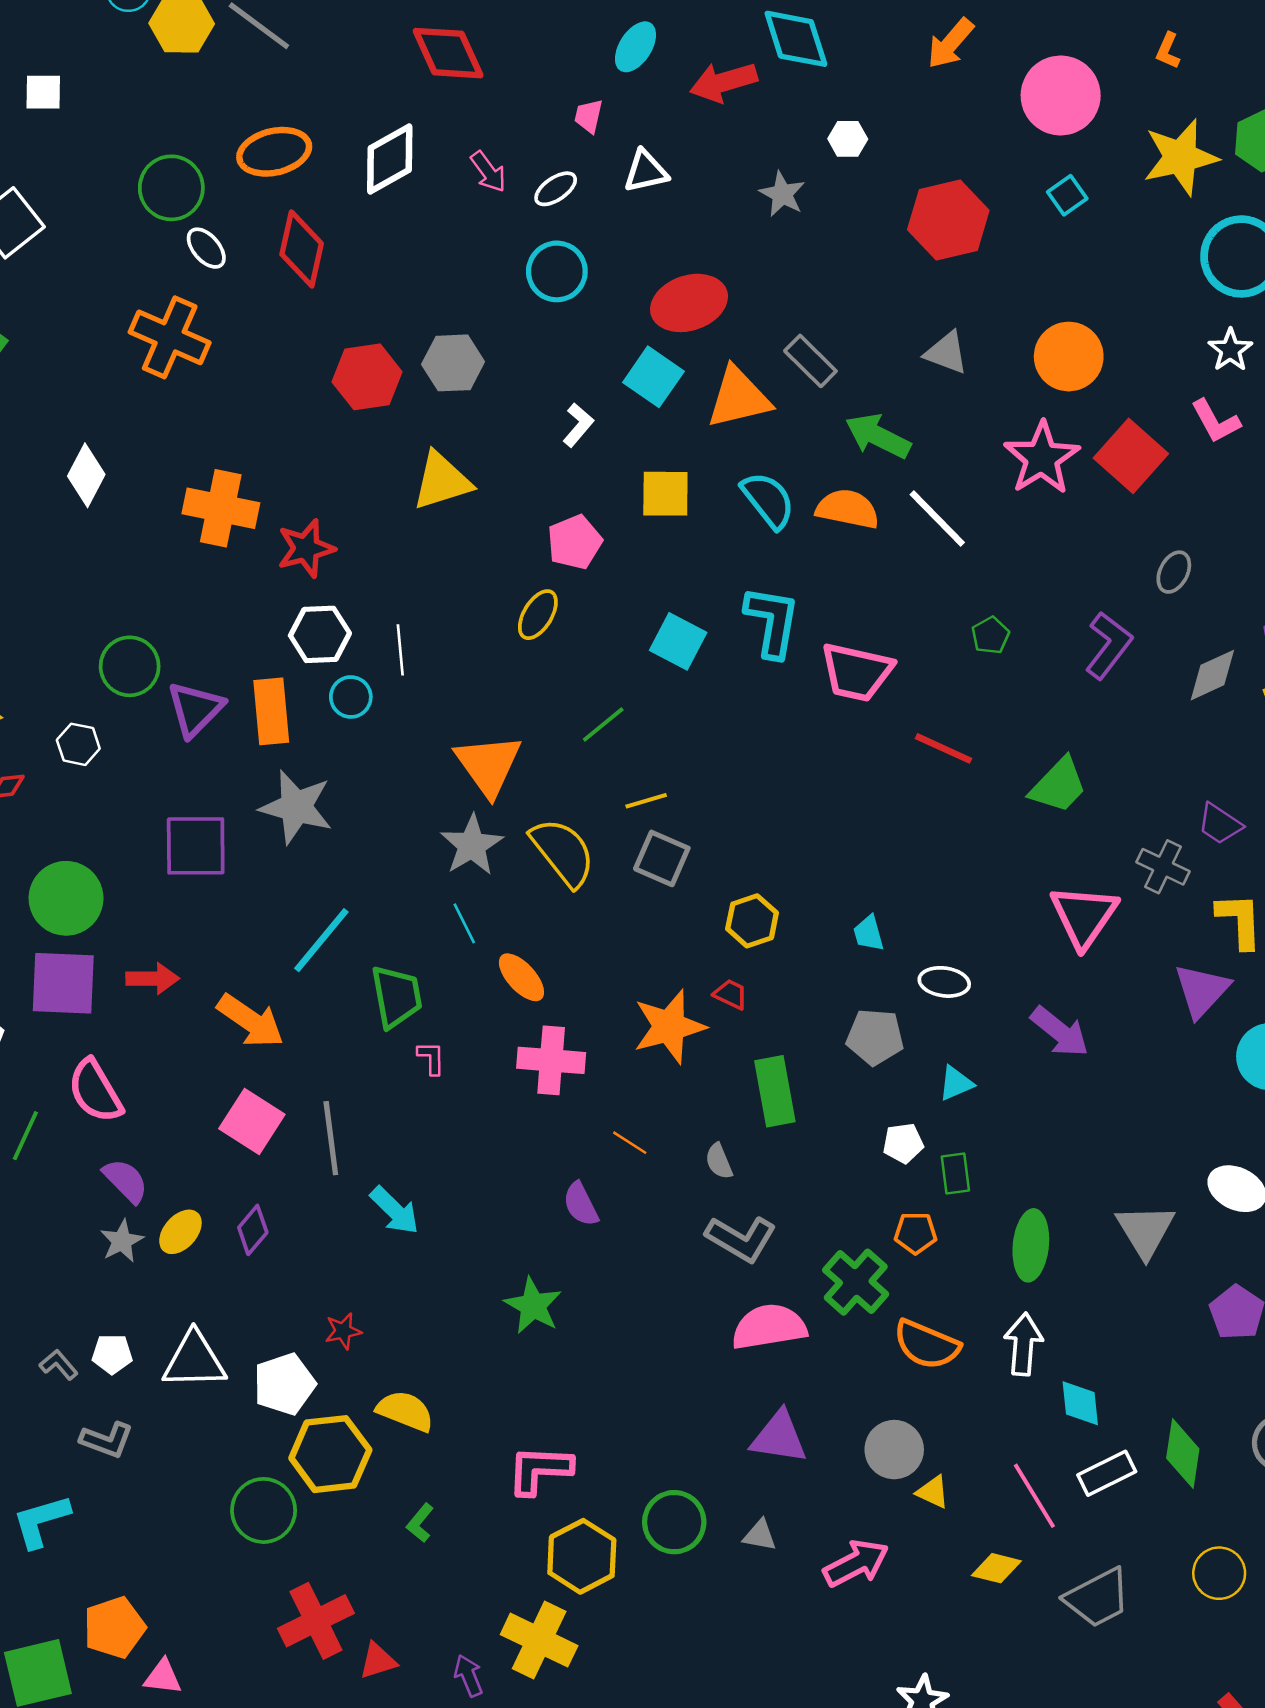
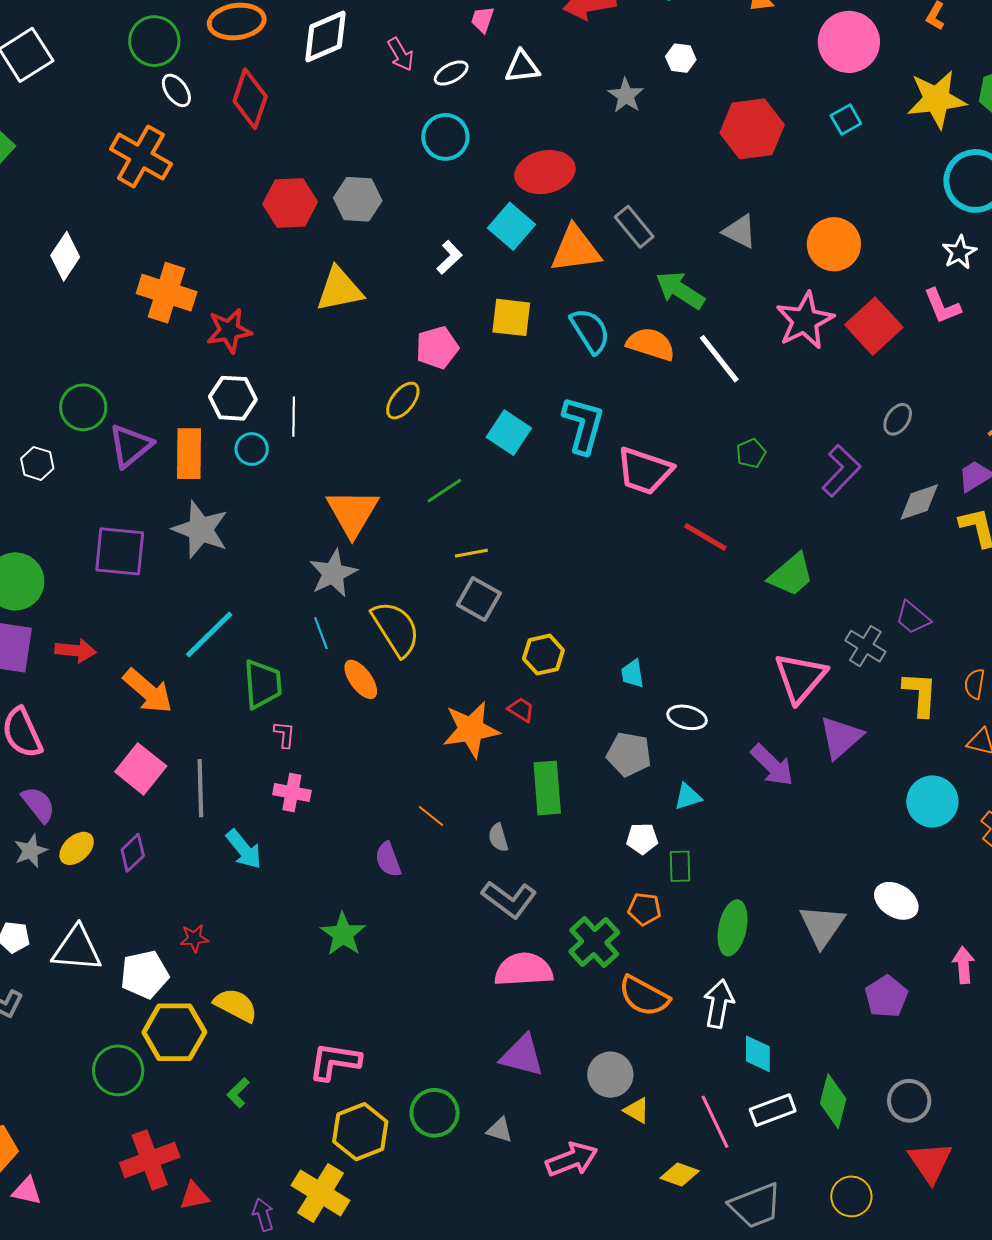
yellow semicircle: (563, 852) -> (396, 629), moved
purple triangle: (1202, 990) -> (841, 737), moved
pink cross: (551, 1060) -> (292, 793), moved, size x0.7

